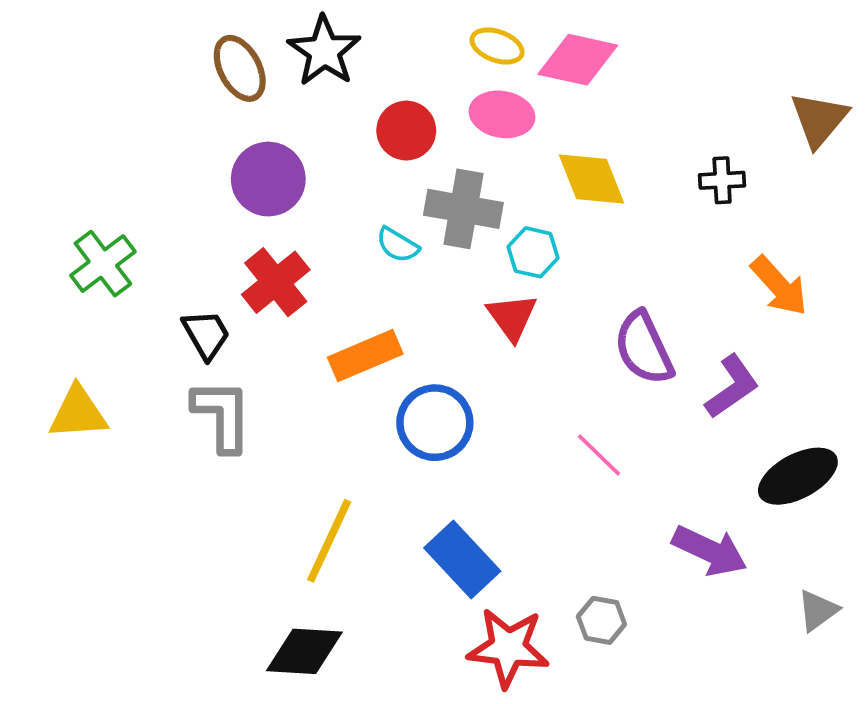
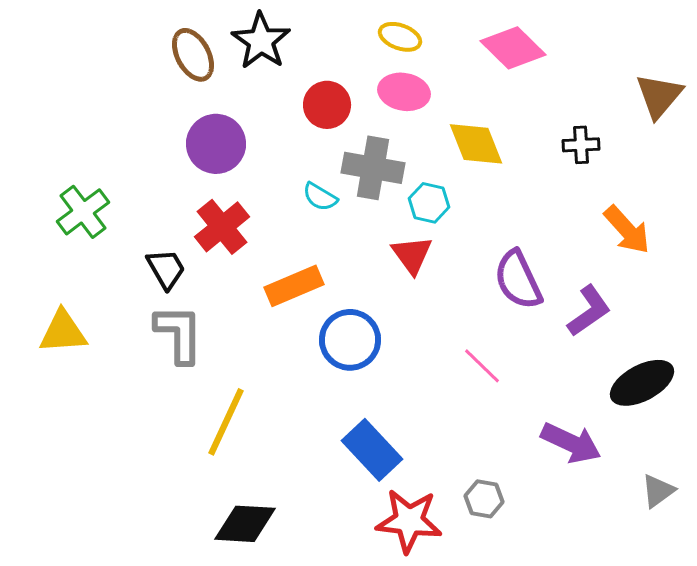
pink diamond: (578, 60) -> (513, 48), moved, turned 32
yellow line: (329, 541) -> (226, 422), moved

